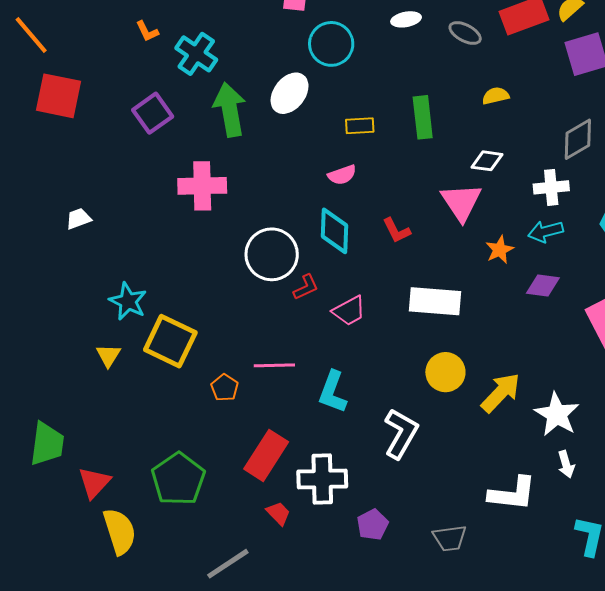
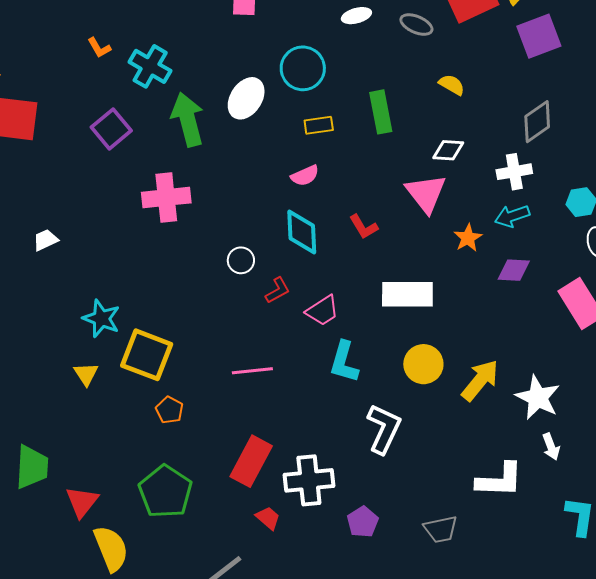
cyan circle: (331, 44) -> (303, 68), moved
yellow semicircle: (496, 96) -> (452, 85), turned 48
white circle: (272, 254) -> (241, 260), size x0.5
orange pentagon: (225, 388) -> (169, 410), moved
cyan L-shape: (333, 392) -> (344, 362), moved

